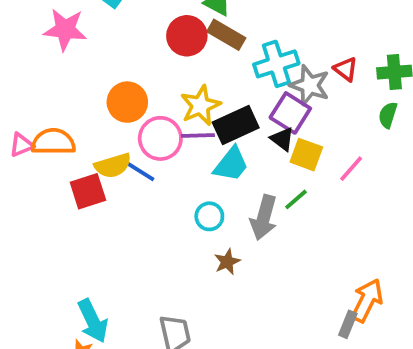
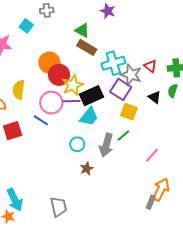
red circle: (187, 36) -> (59, 75), moved
orange circle: (127, 102) -> (49, 63), moved
black triangle: (282, 139) -> (154, 97), moved
yellow semicircle: (113, 166) -> (19, 90), moved, turned 114
pink line: (351, 169) -> (152, 155), moved

